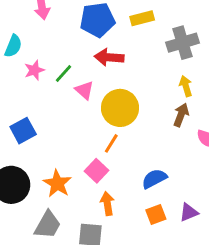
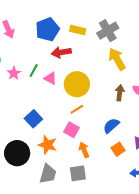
yellow rectangle: (142, 18) -> (78, 30), moved, turned 42
yellow arrow: (186, 86) -> (117, 59), size x1.6
brown arrow: (181, 115) -> (120, 93), moved
blue square: (23, 131) -> (33, 119), moved
orange line: (111, 143) -> (77, 109), turned 40

